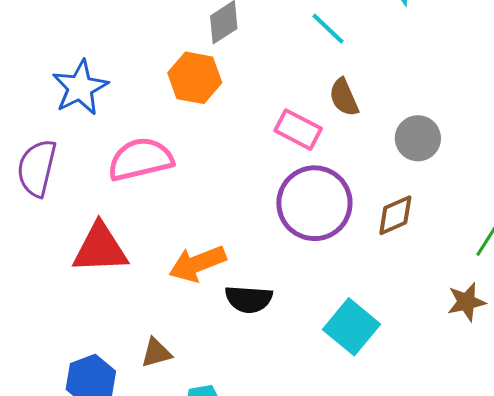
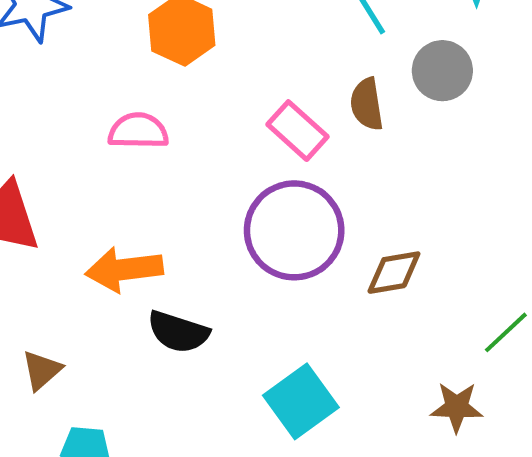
gray circle: (418, 138) -> (442, 71), moved
pink semicircle: (140, 159) -> (138, 131), moved, size x0.7
brown triangle: (156, 353) -> (42, 370), turned -40

